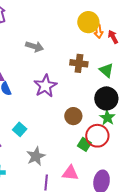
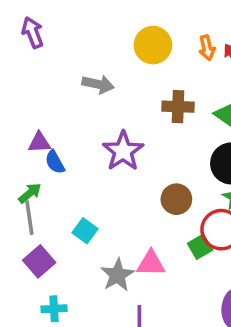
yellow circle: (88, 22) -> (153, 45), moved
green square: (84, 144) -> (200, 247), turned 32
pink triangle: (70, 173) -> (151, 263), moved

